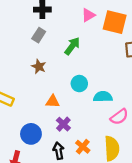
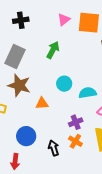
gray rectangle: (39, 35) -> (15, 56), moved, size x1.6
brown star: (39, 67) -> (19, 85), moved, size x1.6
purple cross: (63, 124) -> (76, 122), moved, turned 32

